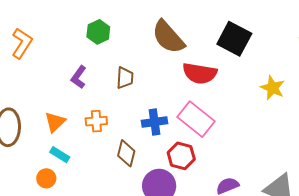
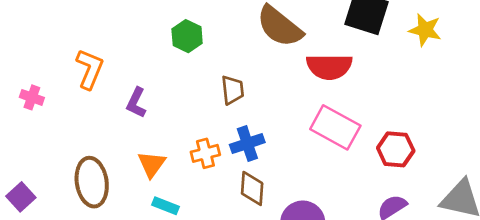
purple L-shape: (79, 77) -> (136, 103), moved
yellow star: (273, 88) -> (425, 30), moved
blue cross: (155, 122) -> (247, 143), moved
red hexagon: (181, 156) -> (396, 149), moved

